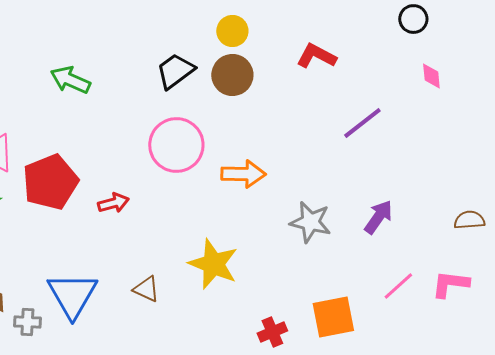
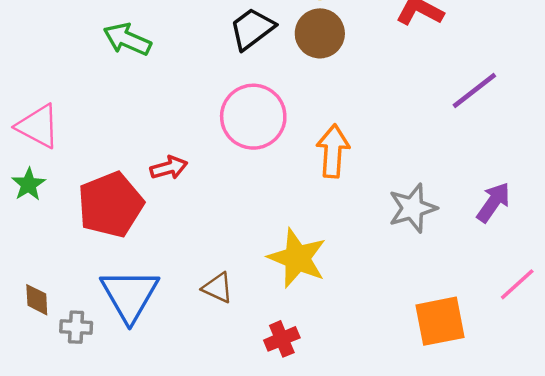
orange arrow: (243, 174) -> (333, 151), turned -87
red pentagon: (50, 182) -> (111, 205), moved
red arrow: (113, 203) -> (169, 168), moved
gray star: (310, 222) -> (413, 208), turned -30
red cross: (272, 332) -> (282, 339), moved

